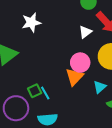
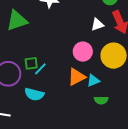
orange triangle: (74, 77) -> (77, 77), moved
cyan line: (45, 93) -> (40, 69), turned 56

